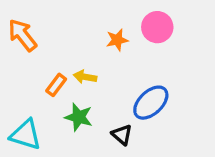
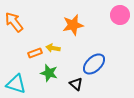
pink circle: (157, 27) -> (120, 15), moved
orange star: (117, 40) -> (73, 25), size x1.5
orange rectangle: (56, 85) -> (35, 53), turned 32

